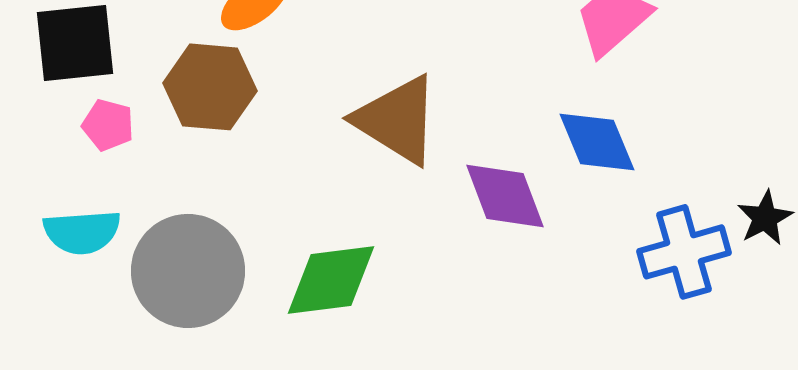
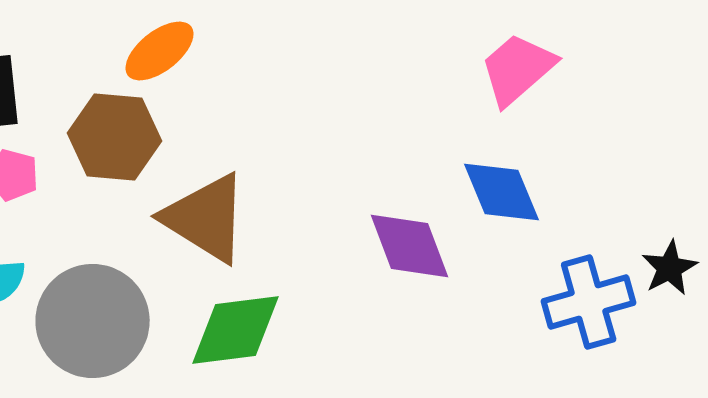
brown triangle: (397, 120) -> (206, 218), moved

